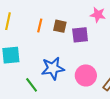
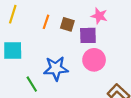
pink star: (98, 15) -> (99, 16), moved
pink circle: (86, 75) -> (94, 60), moved

